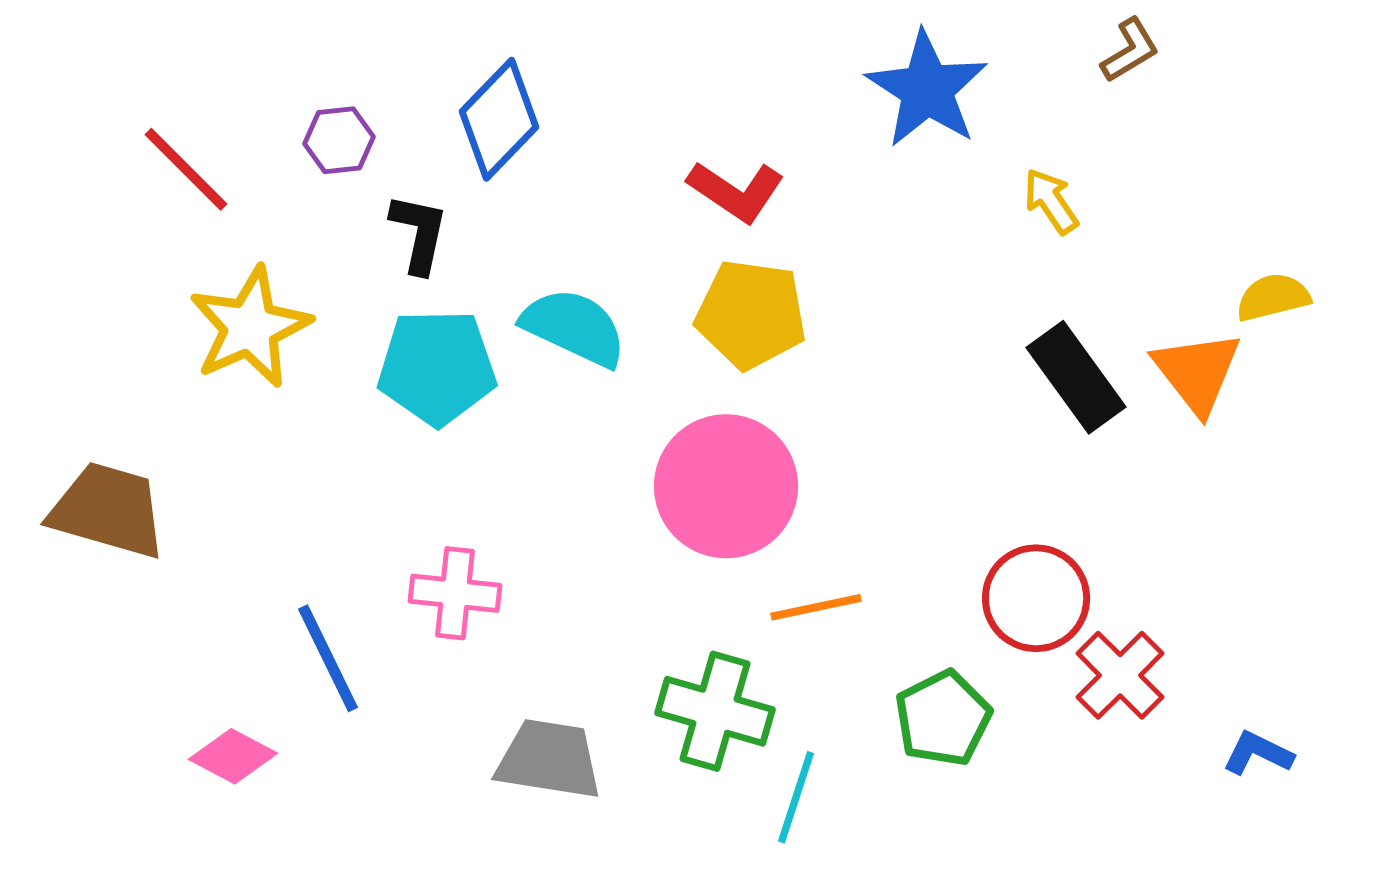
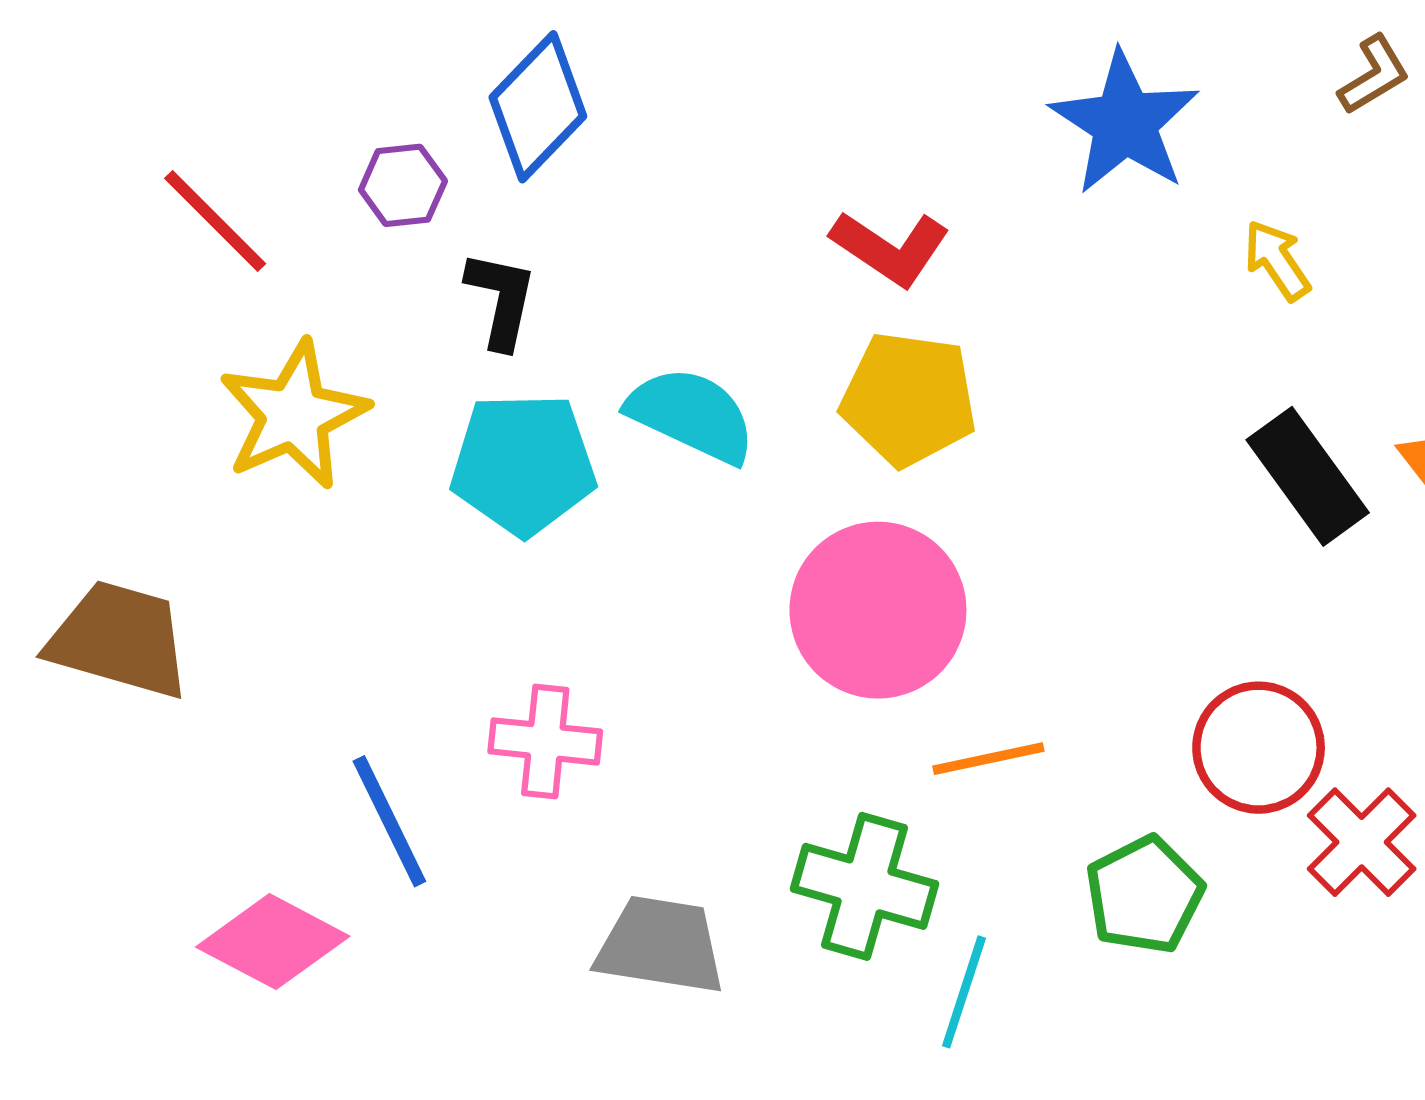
blue diamond: (499, 119) -> (538, 107), moved
pink diamond: (233, 756) -> (273, 942), size x1.4

